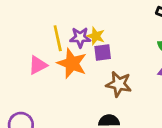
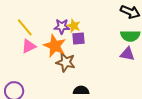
yellow line: (58, 38) -> (25, 27), moved, turned -30
brown star: (119, 84) -> (66, 62), moved

